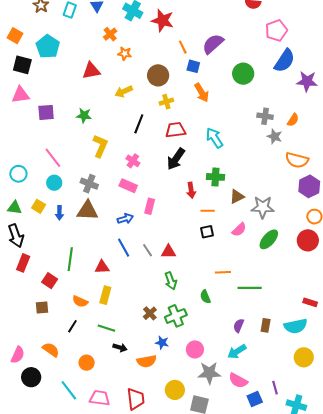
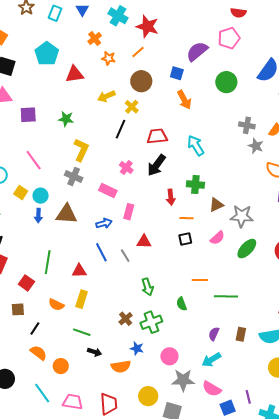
pink pentagon: (276, 30) -> (229, 38), moved
cyan pentagon: (48, 47) -> (47, 54), moved
orange line: (183, 47) -> (138, 52), moved, turned 72
yellow cross: (166, 102) -> (132, 107), moved, turned -32
pink cross: (133, 161) -> (126, 167), moved
cyan circle: (54, 183) -> (41, 196), moved
gray cross: (89, 184) -> (74, 176), moved
yellow square: (39, 206) -> (21, 192), moved
red triangle: (168, 252) -> (144, 242), moved
black line: (72, 326) -> (35, 328), moved
orange semicircle: (51, 350) -> (38, 353), moved

